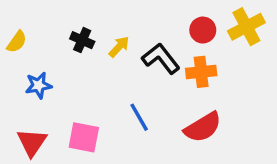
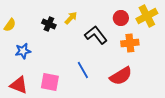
yellow arrow: (119, 47) -> (71, 18), moved
orange cross: (201, 72) -> (130, 43), moved
red triangle: (32, 142) -> (19, 85), turned -42

